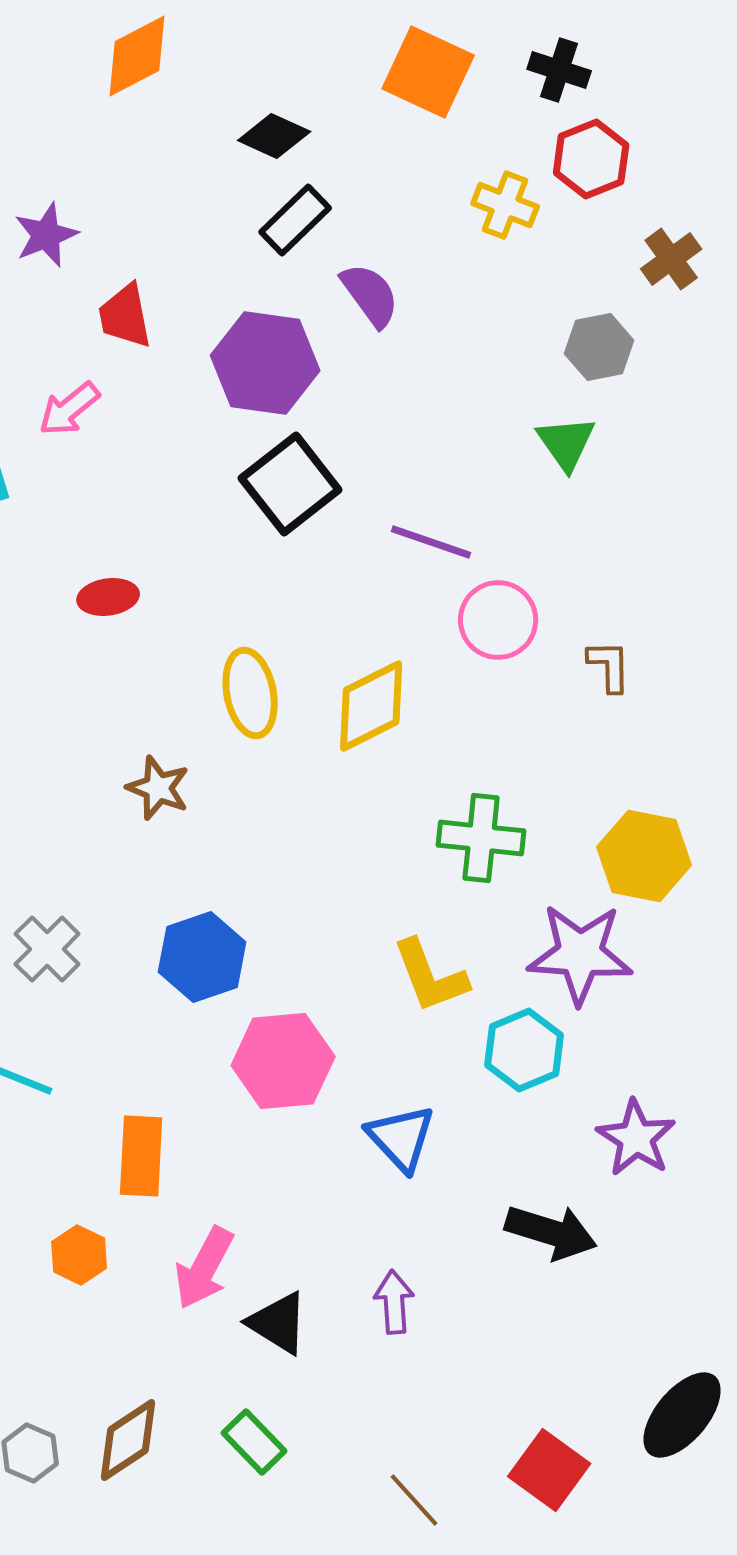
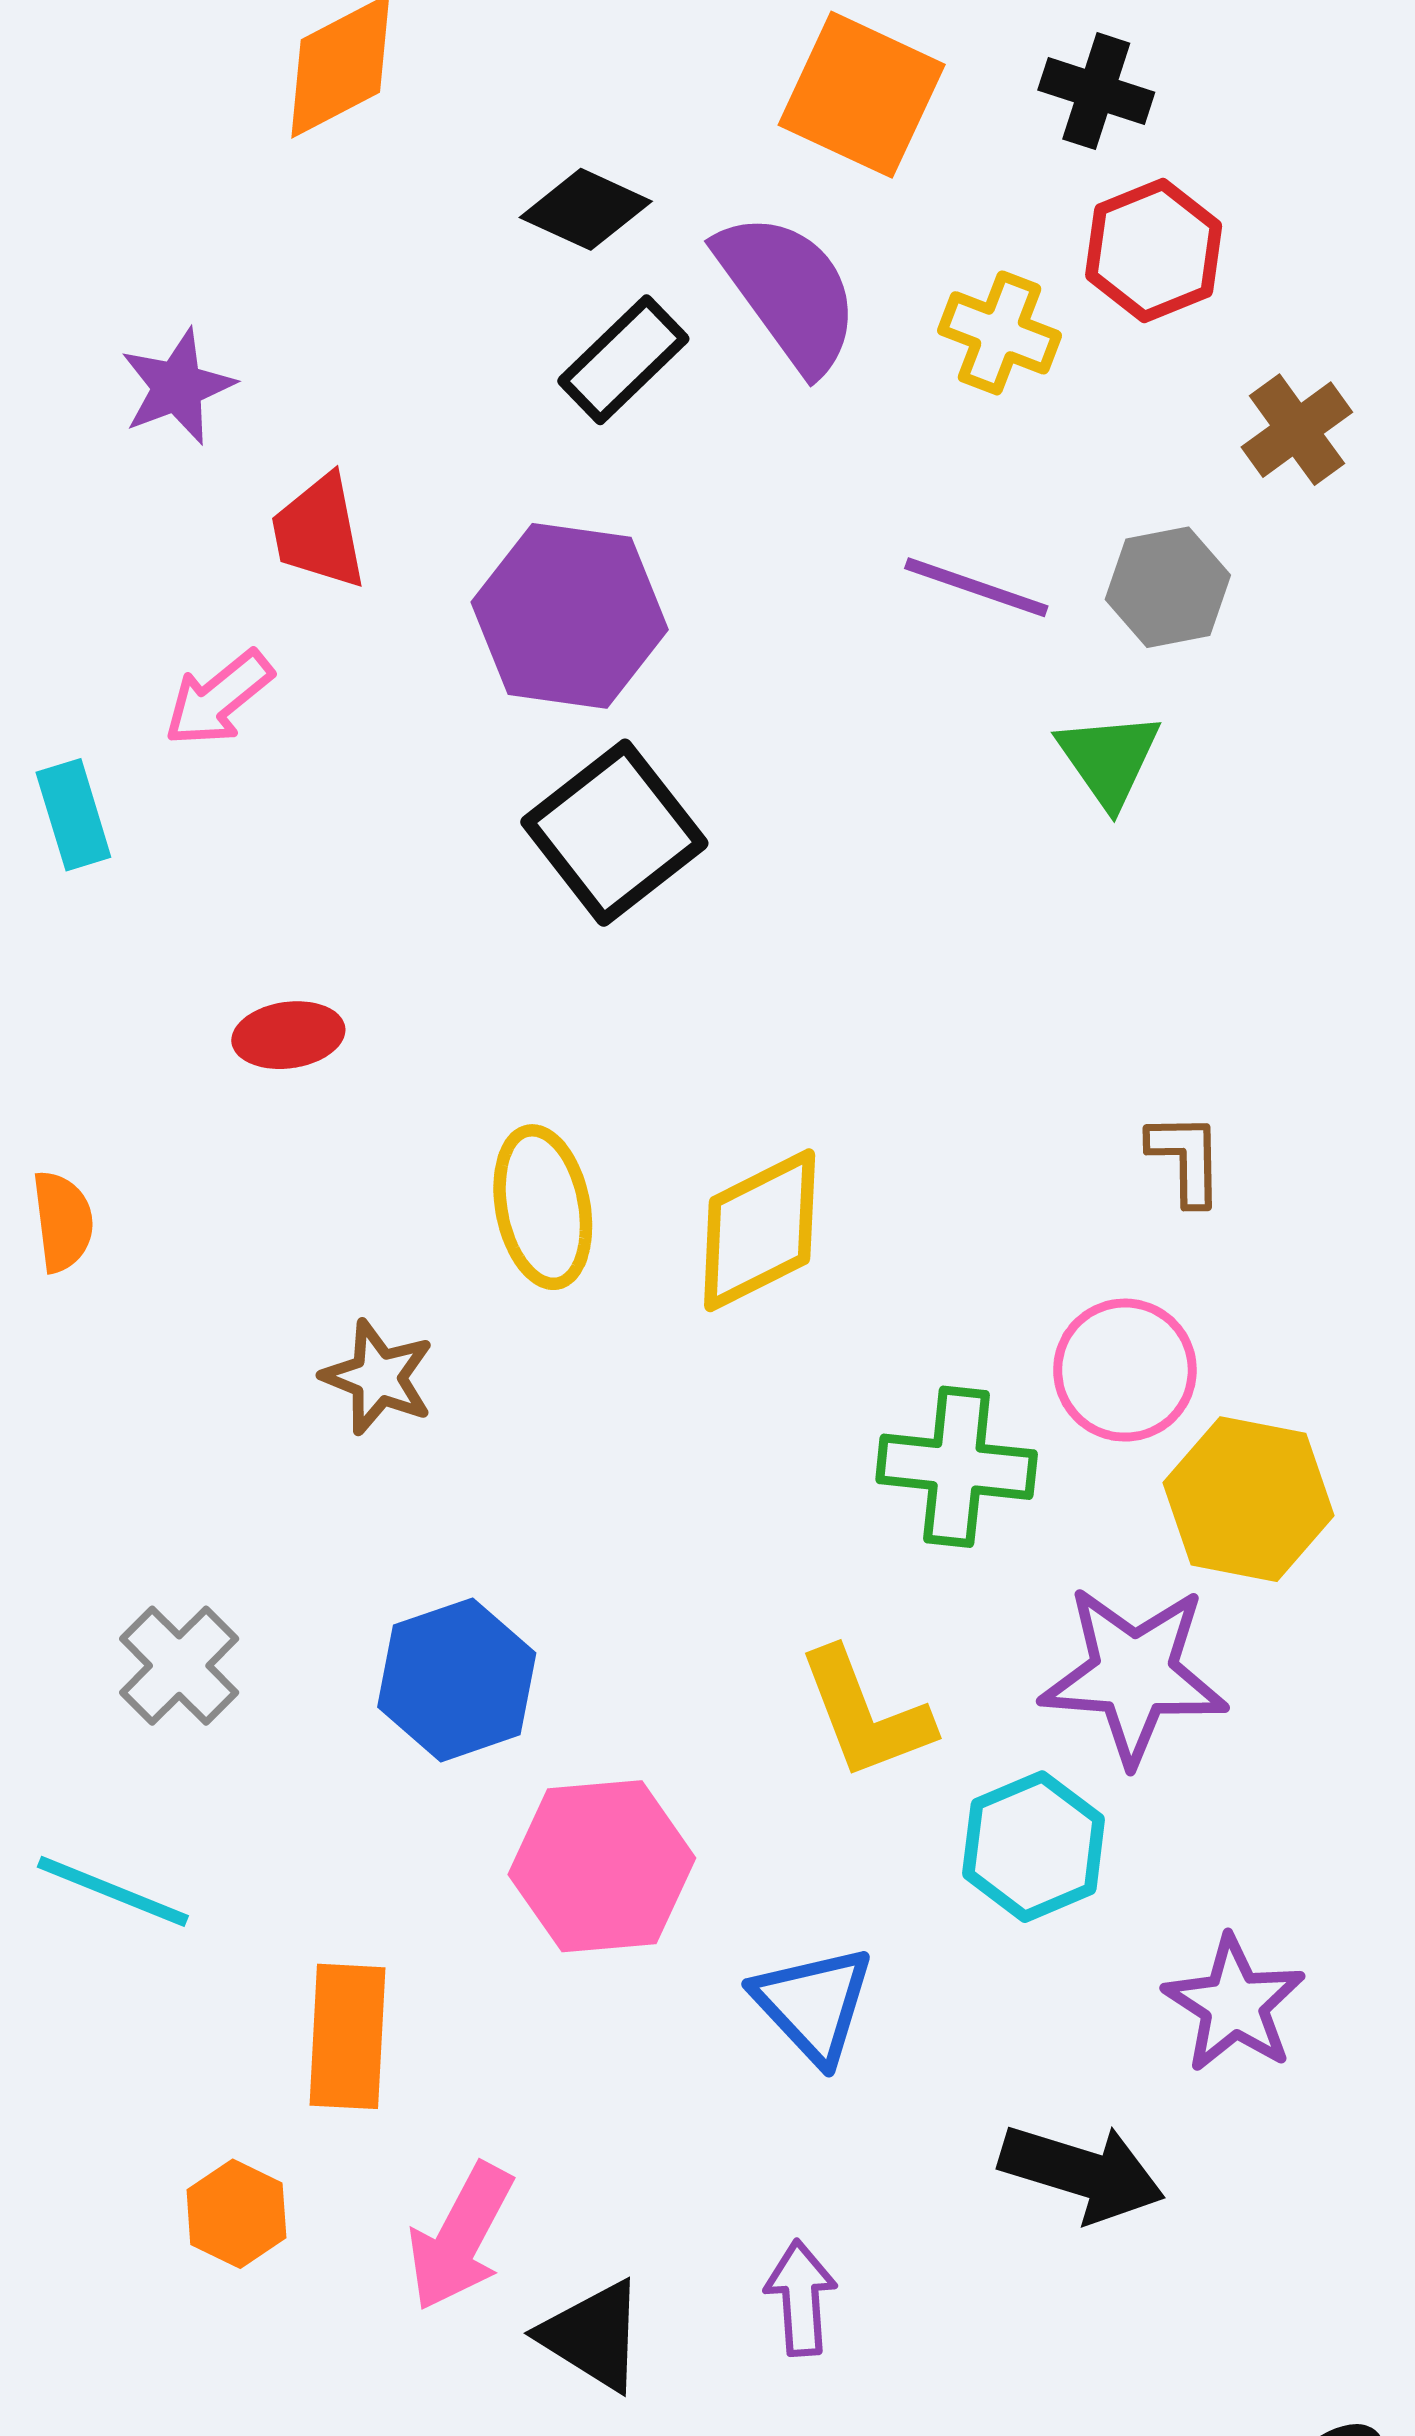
purple semicircle: (370, 295) -> (788, 292), moved, size x1.4
purple line: (431, 542) -> (976, 587), moved
pink circle: (498, 620) -> (1125, 1370), moved

